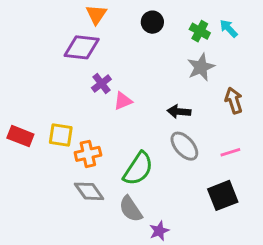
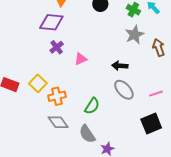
purple cross: (101, 84) -> (57, 47), moved
brown arrow: (234, 100) -> (159, 47), moved
yellow square: (61, 135) -> (38, 83), turned 36
green semicircle: (138, 169) -> (92, 106), size x0.7

